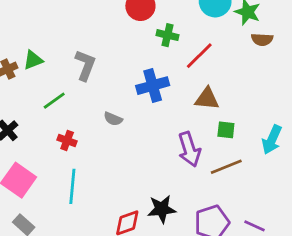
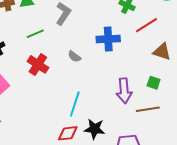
brown triangle: (207, 99) -> (162, 52), moved
red cross: (67, 140) -> (38, 64), size x1.5
cyan line: (72, 186) -> (75, 104), moved

